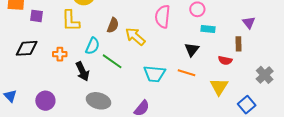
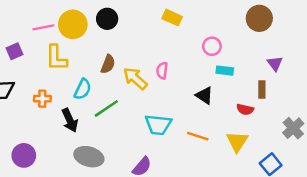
purple square: (36, 16) -> (14, 51), turned -32
pink semicircle: (163, 17) -> (162, 71), moved, size x0.6
black triangle: (192, 50) -> (204, 96), turned -35
green line: (112, 61) -> (106, 108), turned -70
orange line: (187, 73) -> (198, 136), moved

